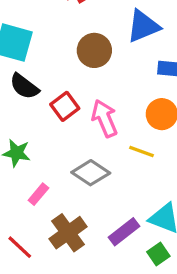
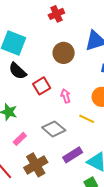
pink arrow: (104, 118) -> (66, 96), size x0.6
purple rectangle: (124, 232) -> (73, 155), moved

